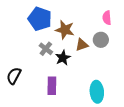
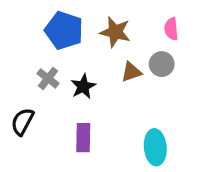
brown star: (65, 30) -> (115, 32), moved
gray cross: (46, 49) -> (48, 78), moved
black star: (63, 58) -> (83, 86), moved

